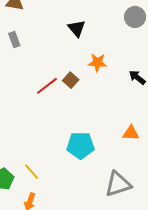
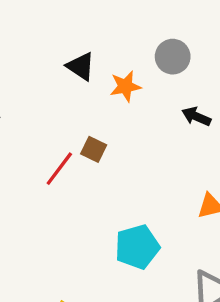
gray circle: (135, 17) -> (173, 57), moved
orange star: (97, 63) -> (125, 86), moved

